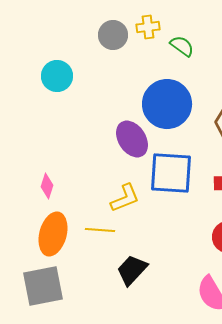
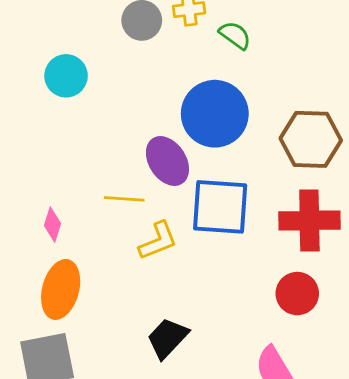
yellow line: (100, 230) -> (124, 199), moved

